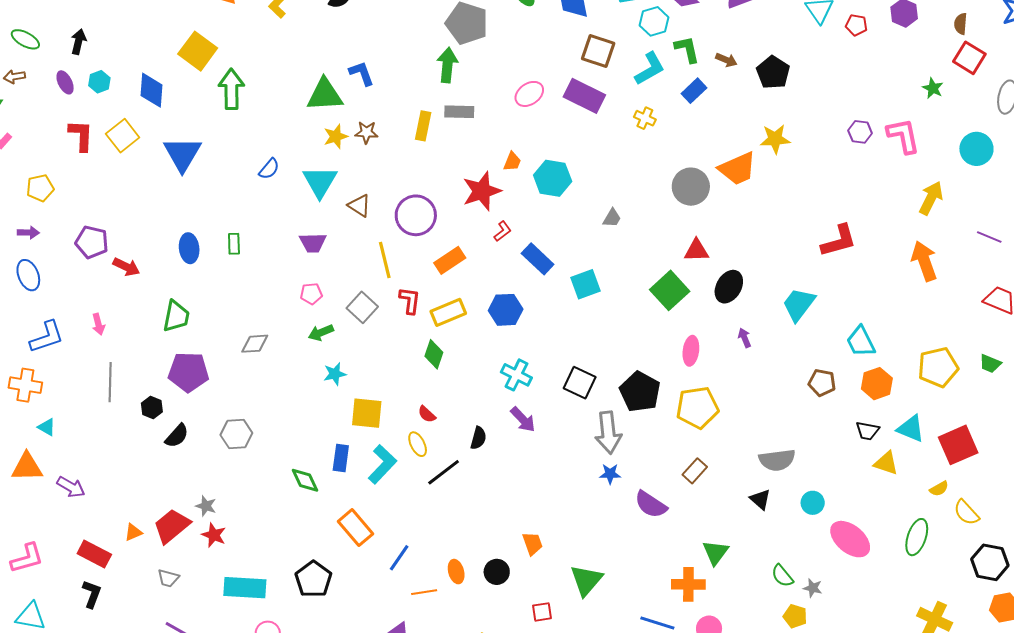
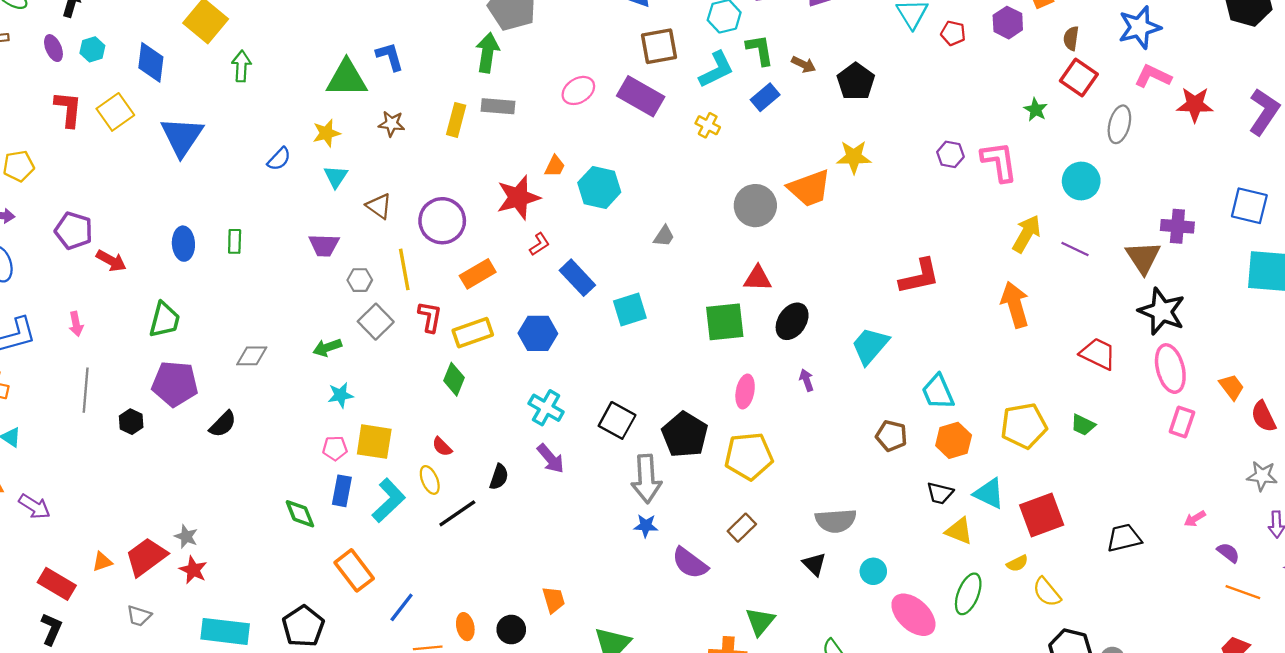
brown square: (598, 51) -> (659, 46), turned -32
green arrow: (231, 89) -> (241, 66), size x0.7
yellow star: (336, 136) -> (326, 133), moved
cyan triangle: (320, 182) -> (336, 177), size x0.6
purple line: (989, 237) -> (1075, 249), moved
green square: (670, 290) -> (725, 322), turned 33
pink pentagon: (311, 294) -> (335, 448), moved
gray hexagon: (236, 434) -> (360, 280), moved, size x0.7
black semicircle: (177, 436) -> (223, 424), moved
green ellipse: (917, 537) -> (968, 594), moved

